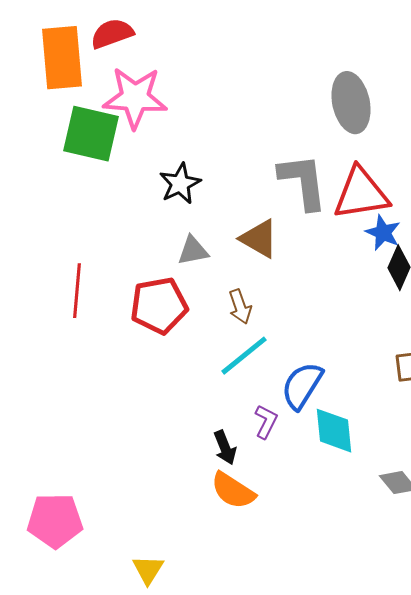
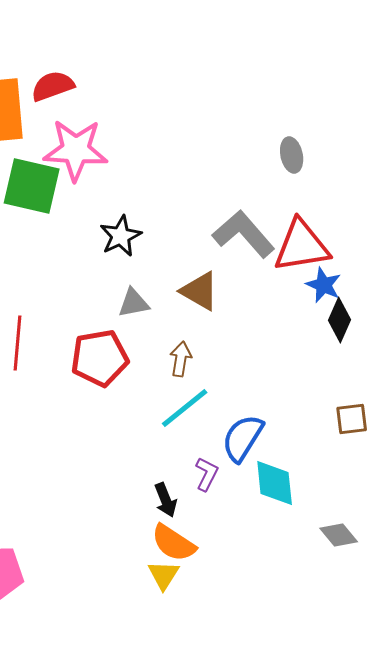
gray ellipse: (351, 103) -> (292, 155), size x0.6
gray L-shape: (303, 182) -> (244, 234), turned -34
brown arrow: (240, 307) -> (181, 359), turned -152
yellow triangle: (148, 570) -> (164, 575), moved

